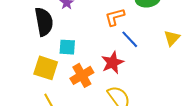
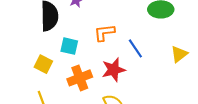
orange L-shape: (115, 17) -> (104, 33), moved
yellow square: (46, 68) -> (43, 64), size x0.7

